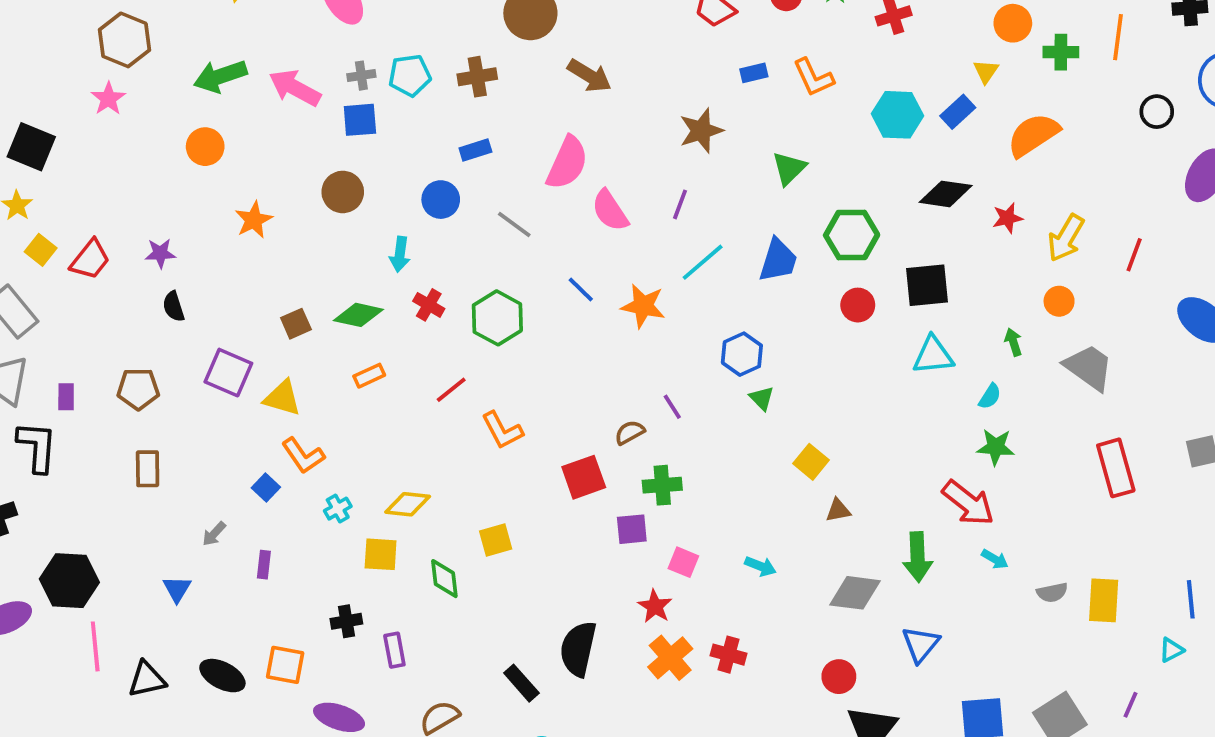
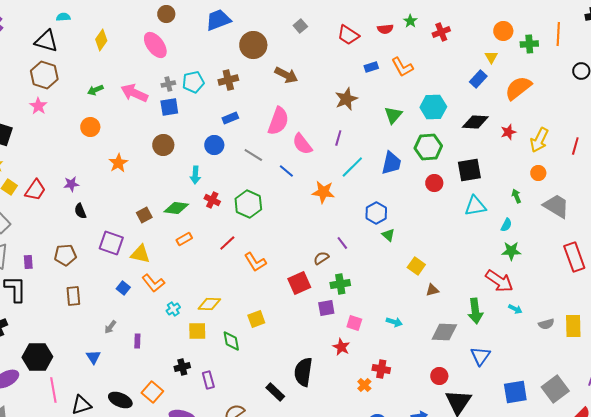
green arrow: (220, 76) -> (95, 90), size x0.6
cyan hexagon: (898, 115) -> (433, 107), moved
blue line: (581, 290) -> (286, 171), moved
blue square: (266, 488) -> (123, 288), moved
orange cross: (670, 658) -> (364, 385), moved, size x0.6
orange square: (285, 665) -> (152, 392), turned 35

